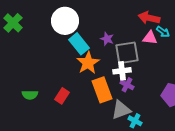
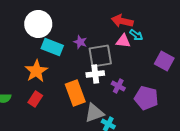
cyan rectangle: (79, 44) -> (52, 47), turned -30
orange star: (88, 63) -> (36, 71), moved
purple cross: (127, 85) -> (118, 86), moved

